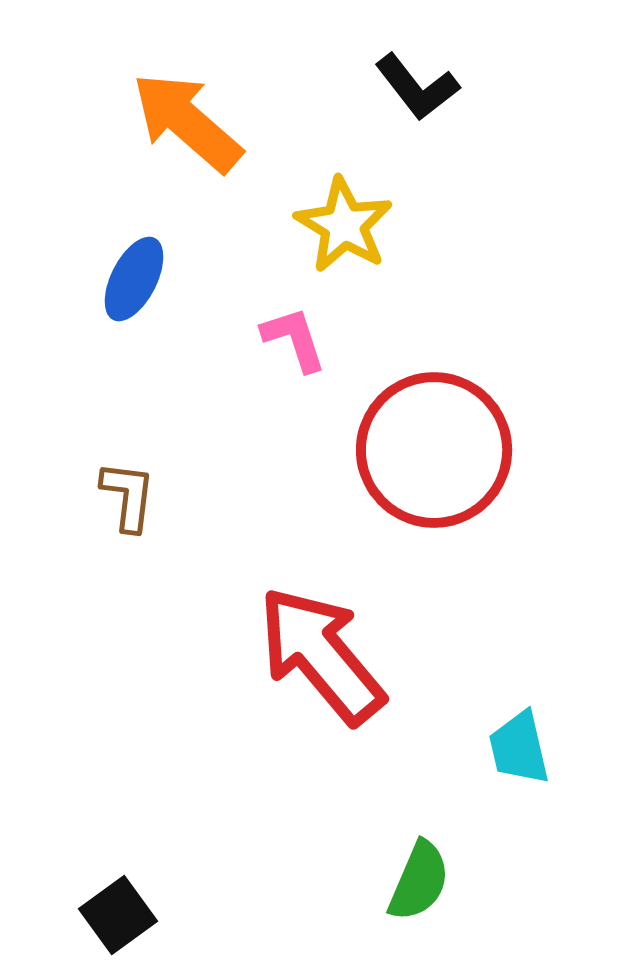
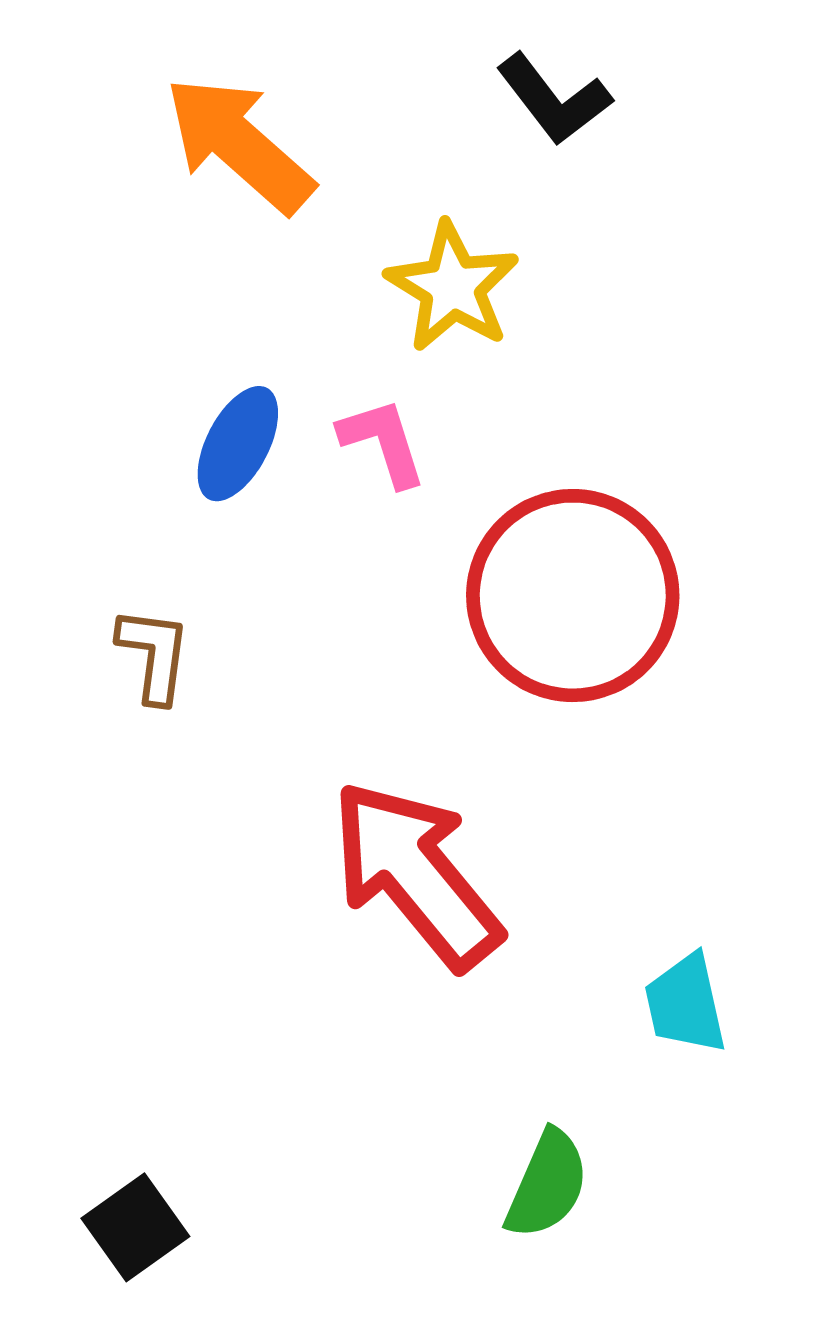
blue ellipse: (134, 279) -> (238, 444), moved

